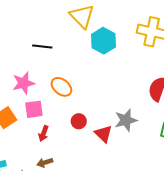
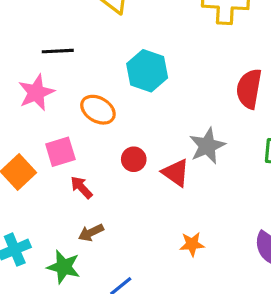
cyan hexagon: (103, 41) -> (147, 71), moved
pink star: (24, 83) -> (36, 93), moved
red arrow: (43, 134) -> (81, 187), turned 126

